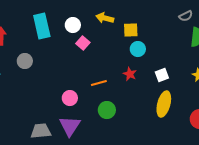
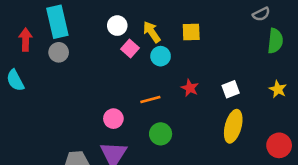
yellow arrow: (105, 18) -> (152, 32), moved, turned 42
cyan rectangle: (42, 26) -> (57, 22), moved
cyan circle: (138, 49) -> (161, 56), moved
gray circle: (25, 61) -> (59, 52), moved

